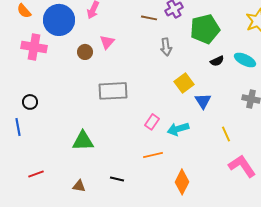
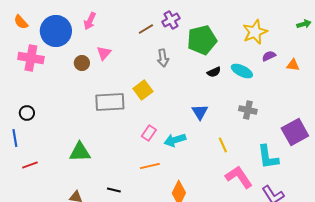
brown line: (149, 18) -> (146, 29), turned -42
yellow square: (184, 83) -> (143, 90), moved
red line: (36, 174) -> (30, 165), moved

